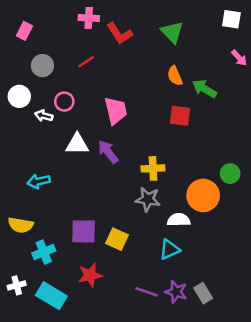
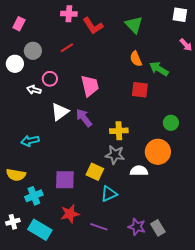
white circle: (19, 96) -> (15, 64), moved
white triangle: (77, 144) -> (60, 112), turned -36
green circle: (230, 174) -> (171, 123), moved
yellow square: (117, 239) -> (95, 172), moved
cyan triangle: (170, 249) -> (109, 194), moved
purple line: (147, 292) -> (99, 227), moved

